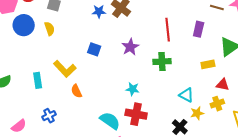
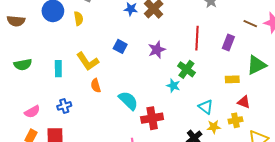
green cross: (162, 62) -> (186, 69), turned 30
cyan star: (133, 89) -> (173, 86), moved
red cross: (136, 114) -> (152, 118), turned -30
cyan semicircle: (110, 121) -> (128, 101), moved

